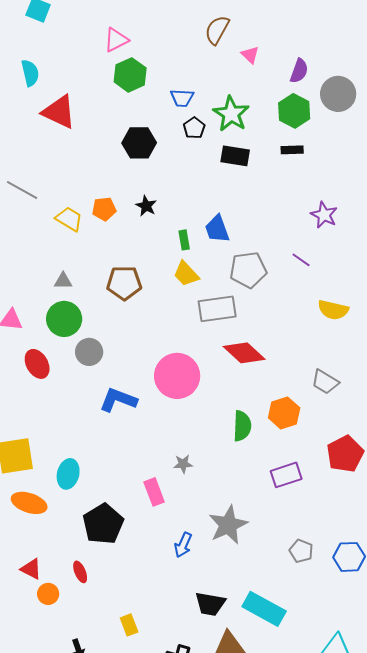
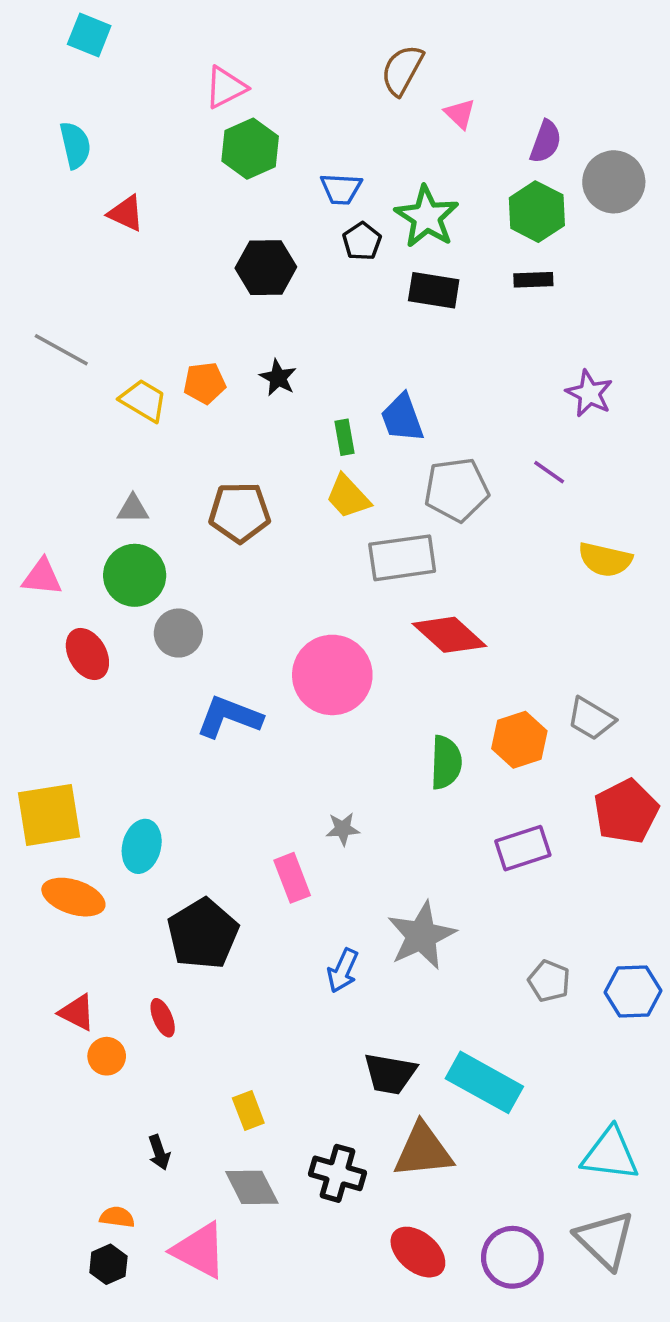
red triangle: (59, 112) -> (126, 213), size x0.6
gray trapezoid: (325, 382) -> (591, 719), moved

